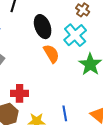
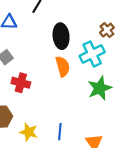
red cross: (20, 93) -> (21, 83), moved

